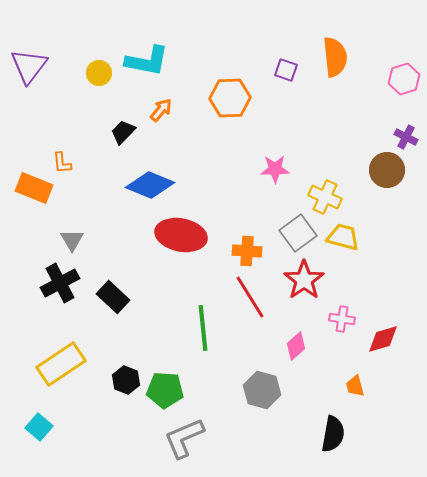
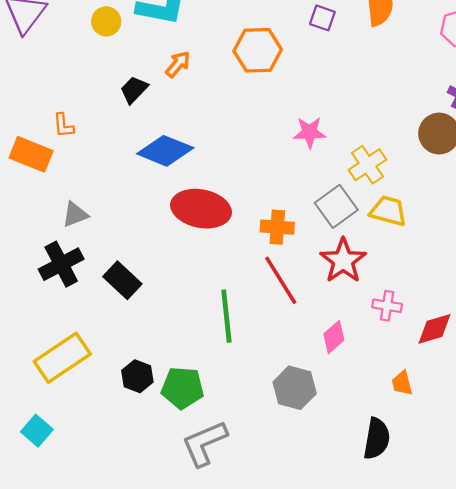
yellow cross: (325, 197) -> (367, 165), turned 32
gray triangle: (72, 240) -> (75, 214), turned 40

